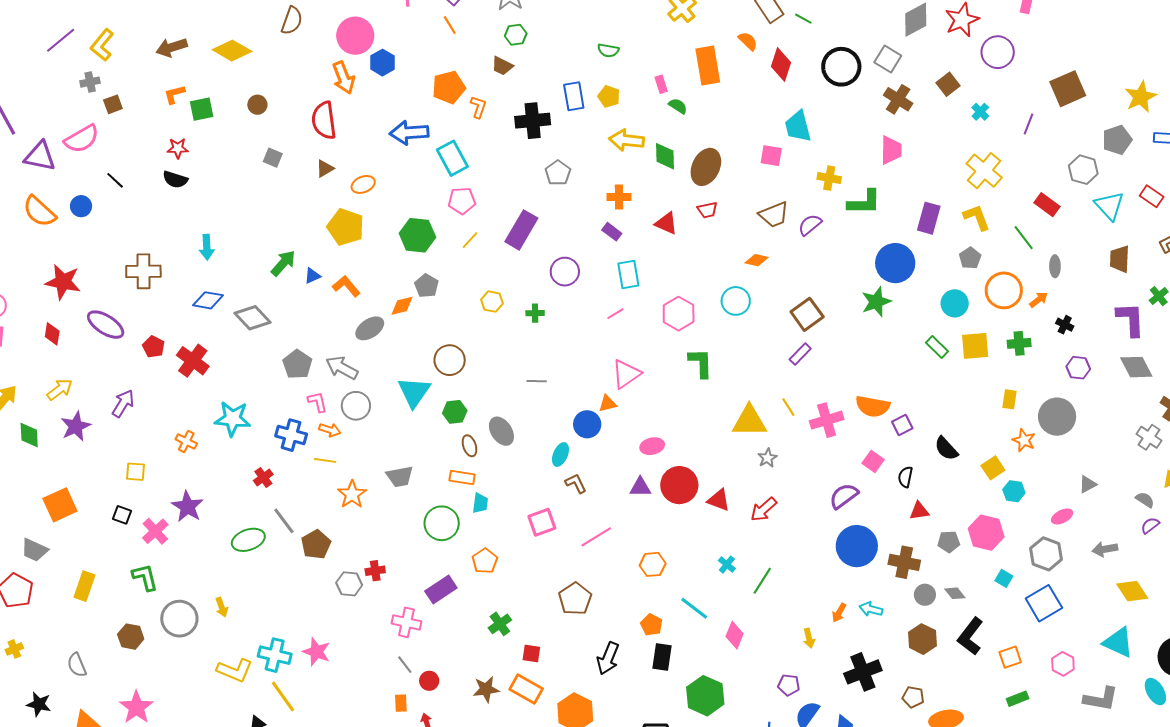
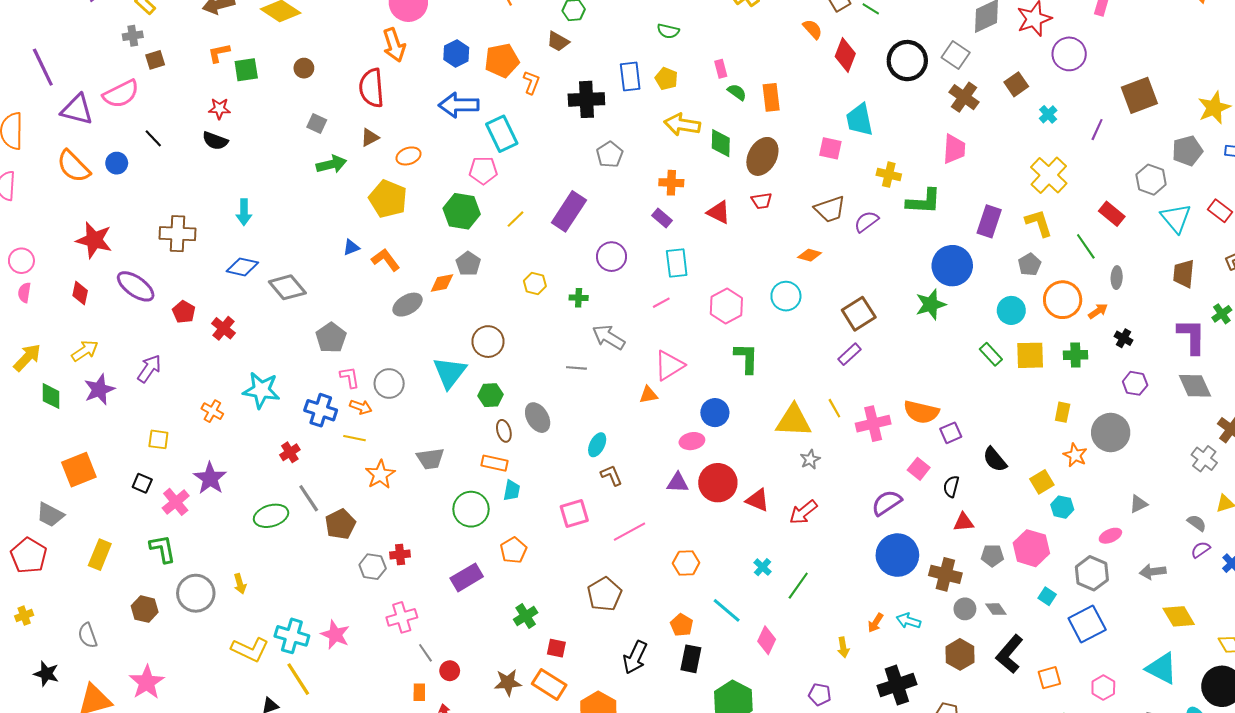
blue hexagon: (382, 63) -> (456, 54), moved
orange rectangle: (708, 65) -> (771, 97), moved, size x0.7
pink pentagon: (462, 201) -> (483, 170), moved
green arrow: (283, 263) -> (331, 164), moved, turned 32
red cross: (193, 361) -> (223, 328), size x0.7
gray arrow: (342, 368) -> (609, 337), moved
blue circle: (587, 424) -> (715, 413), moved
pink cross: (406, 622) -> (402, 617), moved, turned -32

